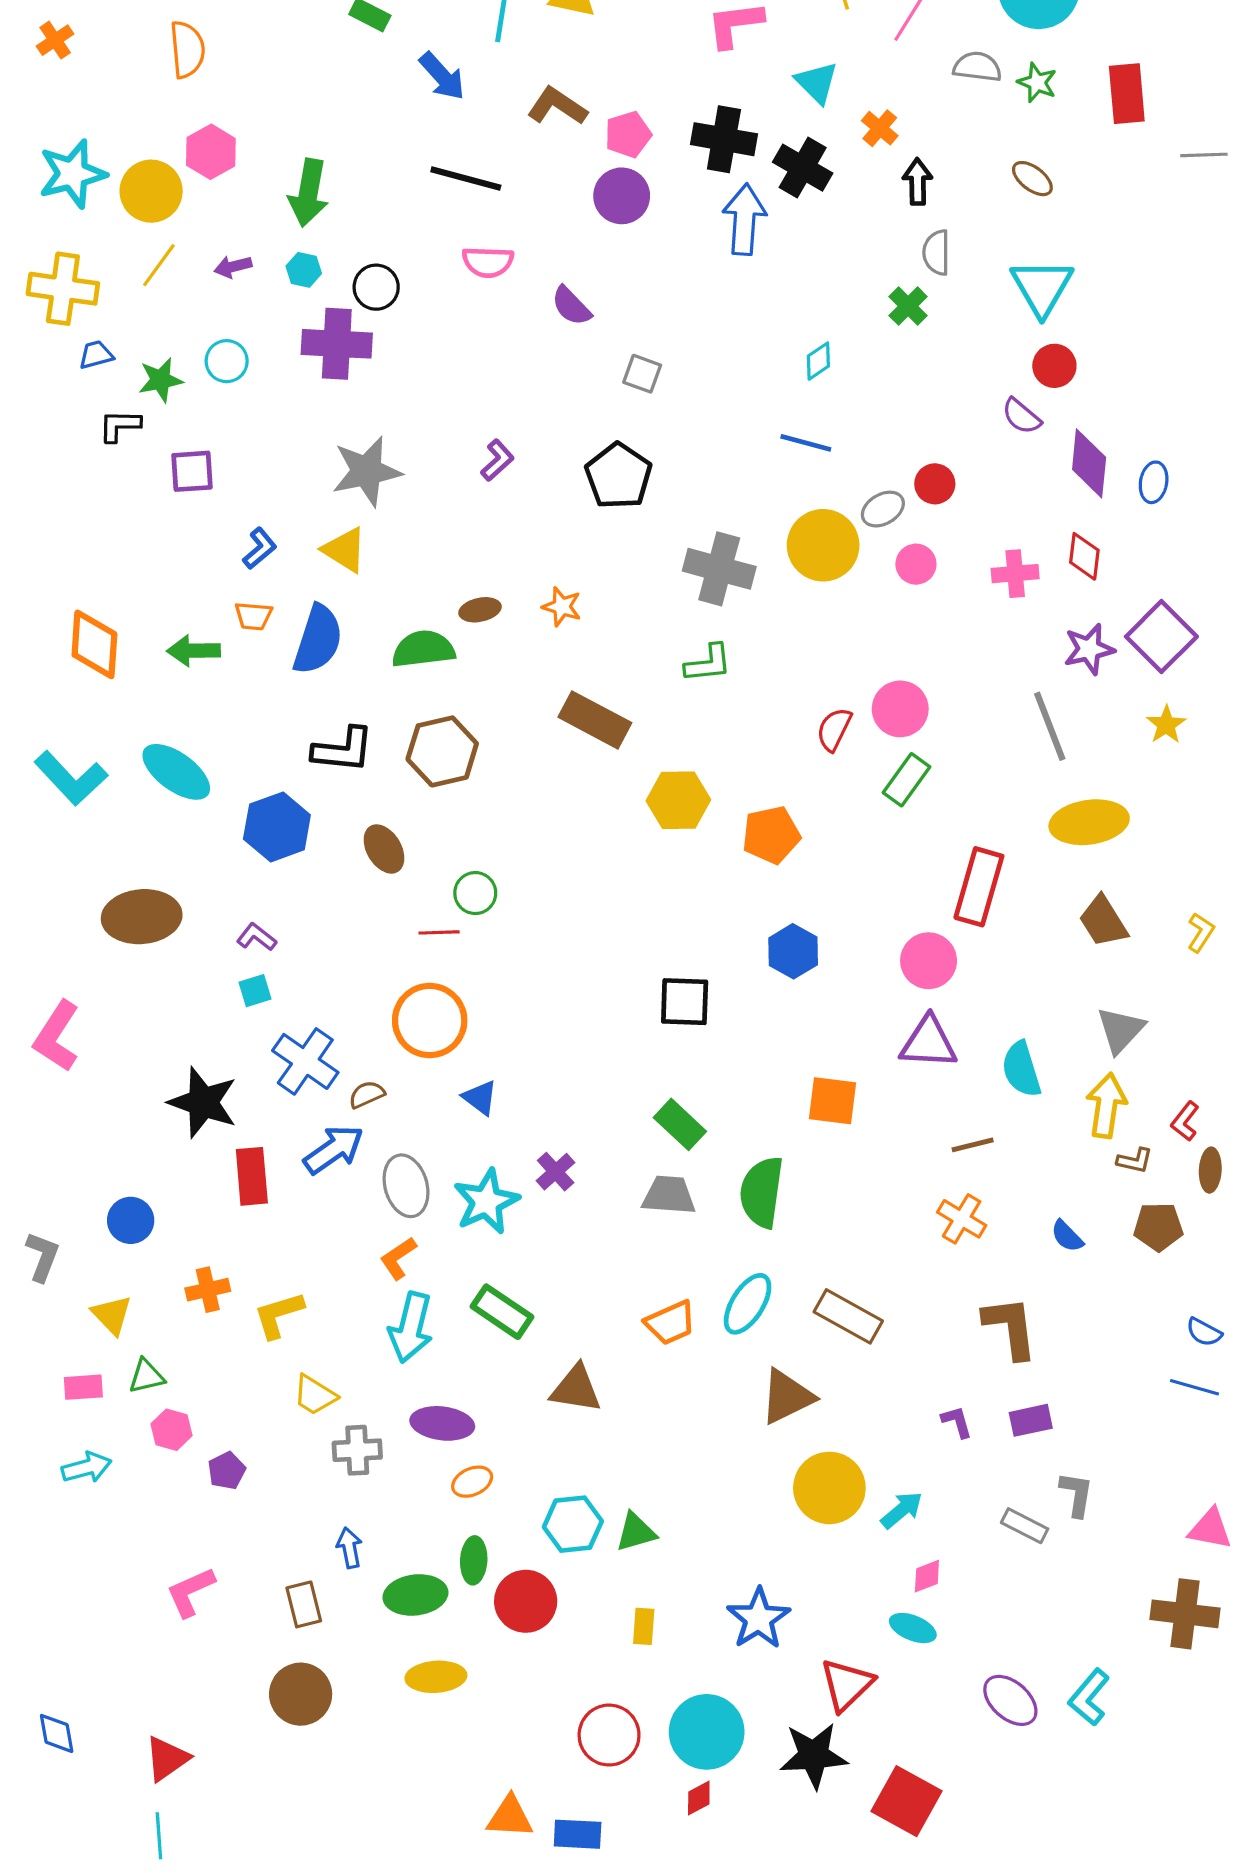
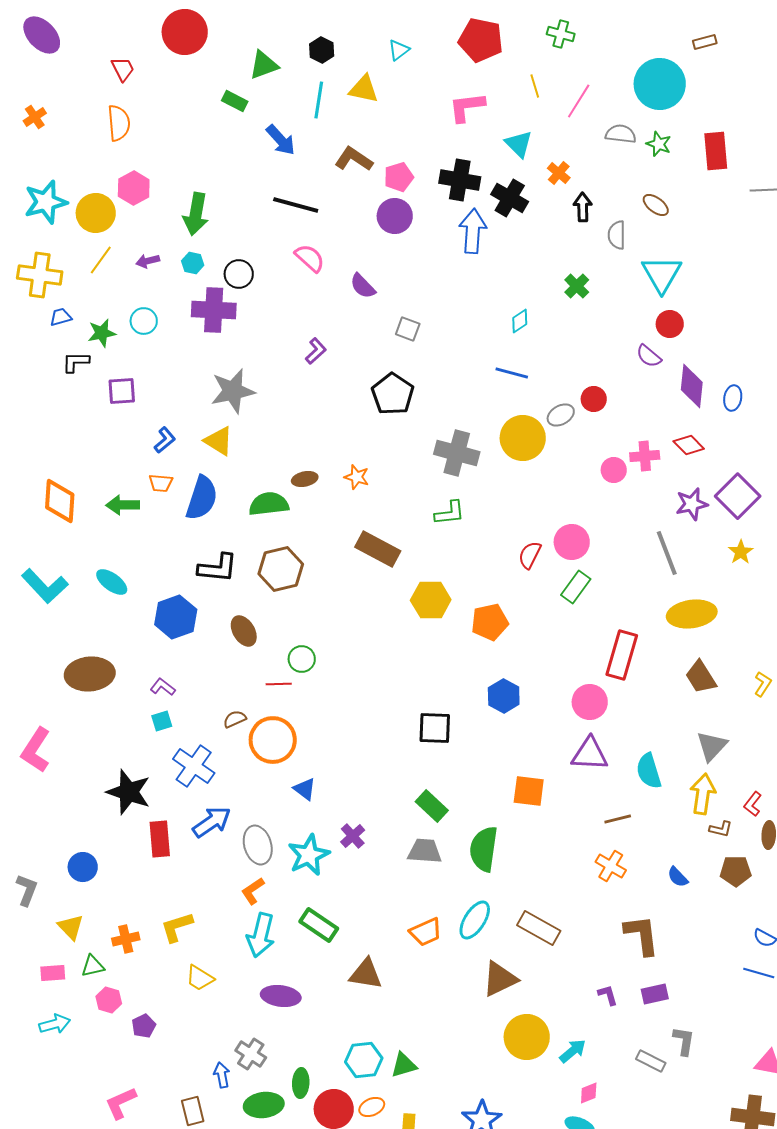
gray semicircle: (936, 253) -> (617, 235), moved
pink semicircle: (488, 262) -> (310, 258), turned -140
purple L-shape: (497, 460) -> (316, 351), moved
red diamond: (1084, 556) -> (689, 445), turned -52
pink circle: (916, 564) -> (614, 470), moved
cyan ellipse: (176, 772) -> (112, 582), size x0.7
brown semicircle: (367, 1094) -> (235, 719), moved
orange cross: (208, 1290) -> (126, 939), moved
gray cross: (357, 1450) -> (251, 1054), moved, turned 36
orange ellipse: (472, 1482) -> (372, 1107), moved

